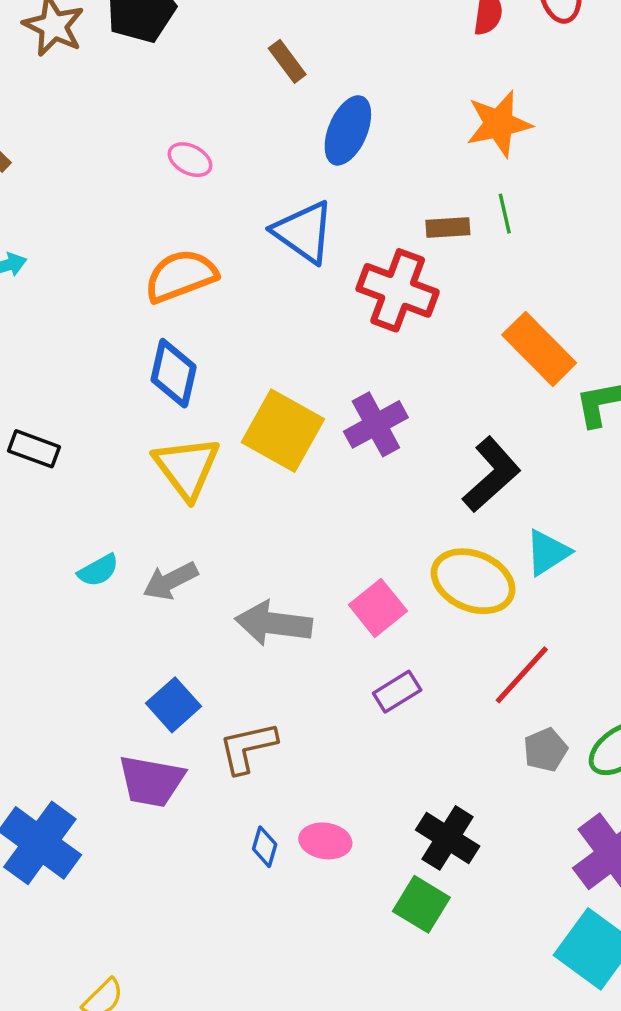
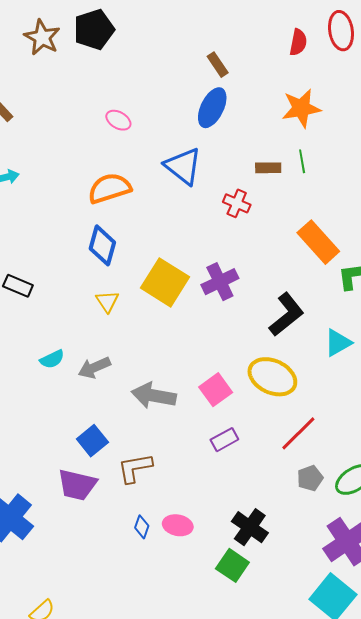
brown rectangle: (287, 61) -> (218, 65), moved
red cross: (398, 290) -> (237, 203), size x0.6
yellow triangle: (187, 468) -> (107, 301), size x0.6
cyan triangle: (548, 552) -> (338, 343), moved

